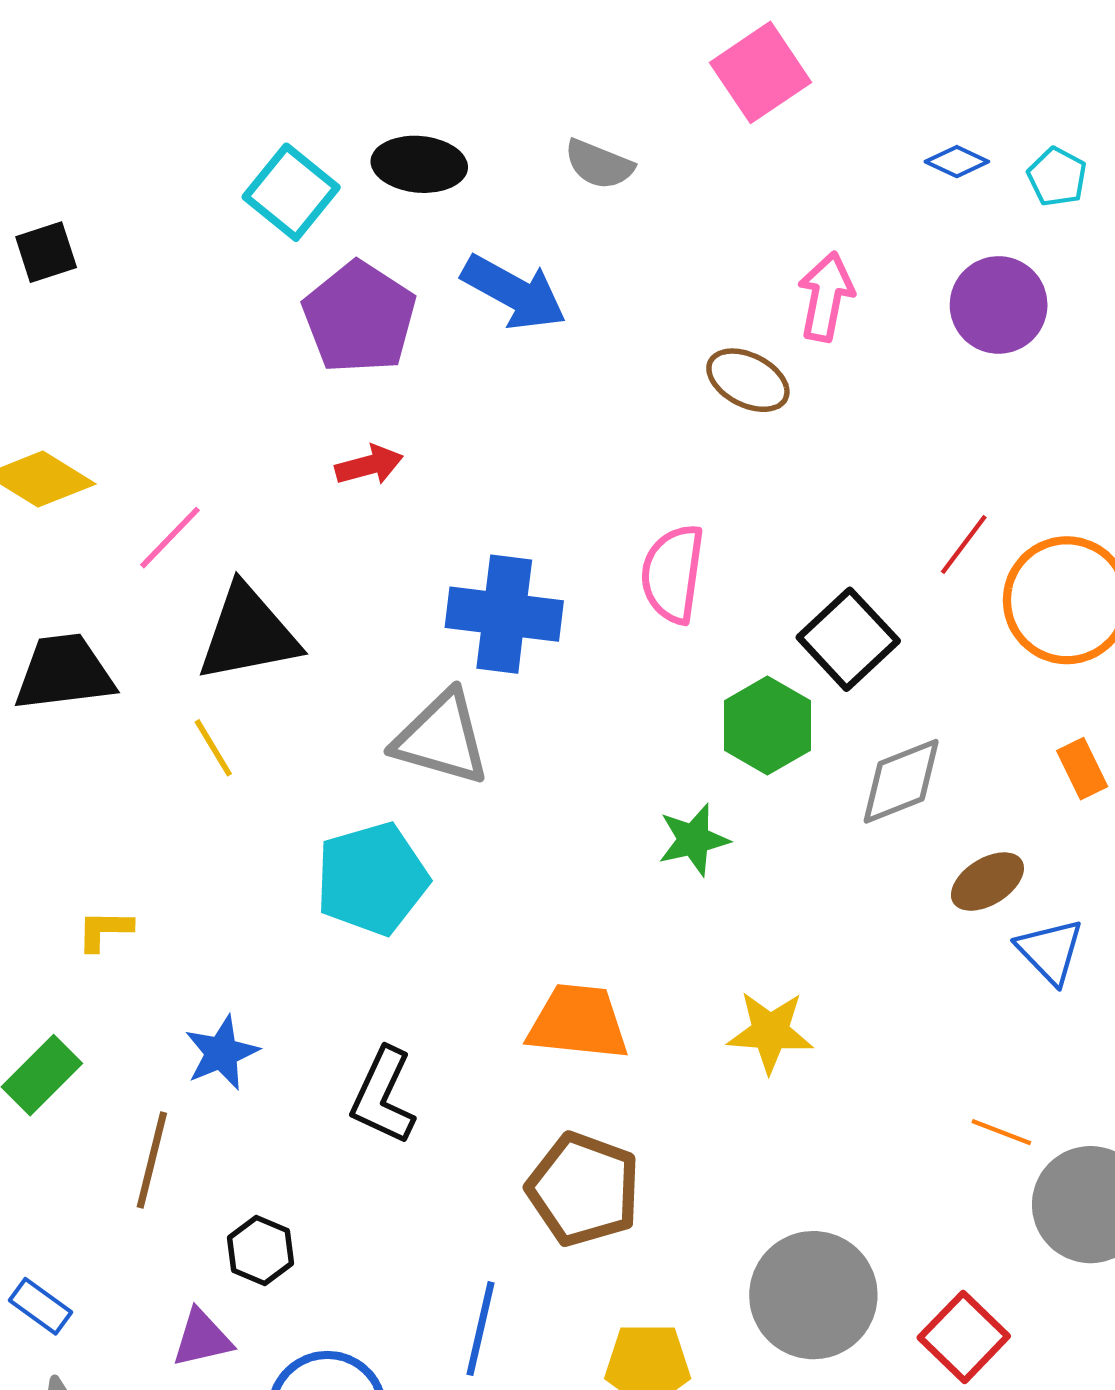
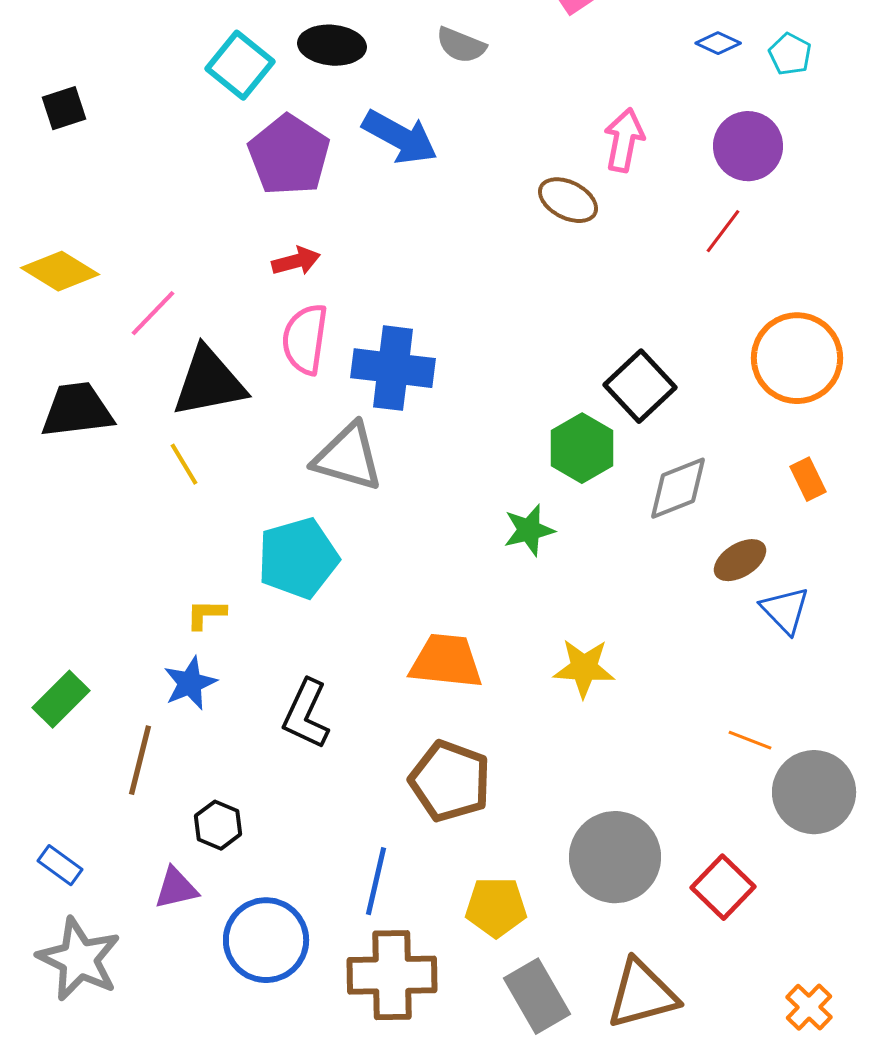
red line: (964, 545) -> (723, 231), moved
pink semicircle: (673, 574) -> (305, 339), moved
yellow L-shape: (105, 930) -> (206, 614), moved

